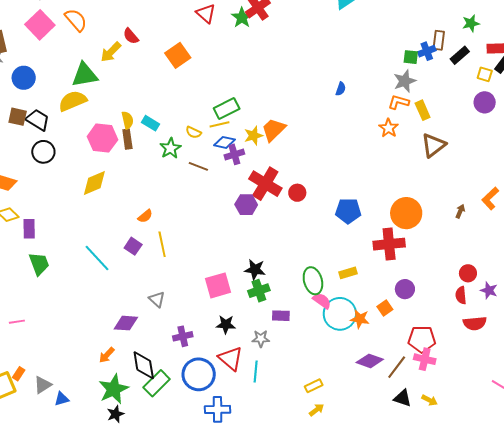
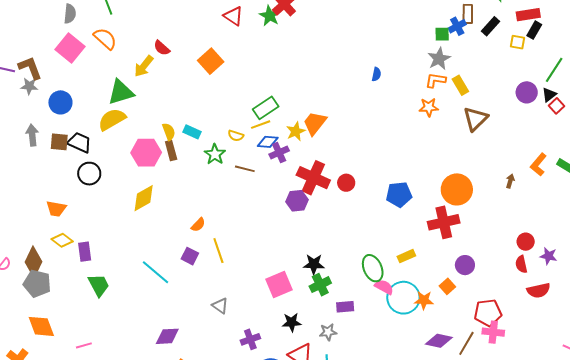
purple circle: (485, 102) -> (527, 92), moved
orange star: (388, 128) -> (429, 107), turned -30
purple diamond: (126, 323) -> (167, 336), moved

